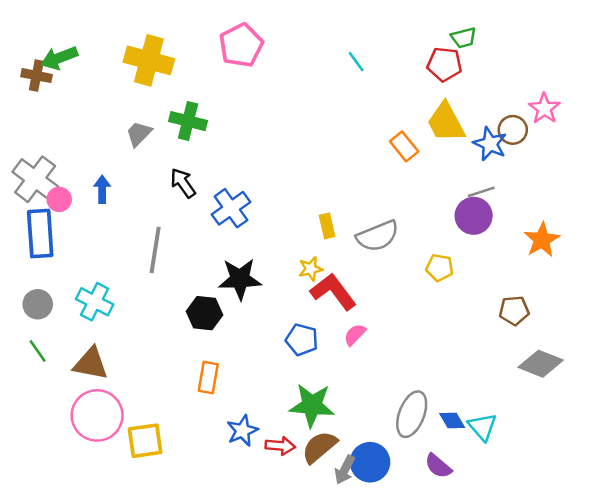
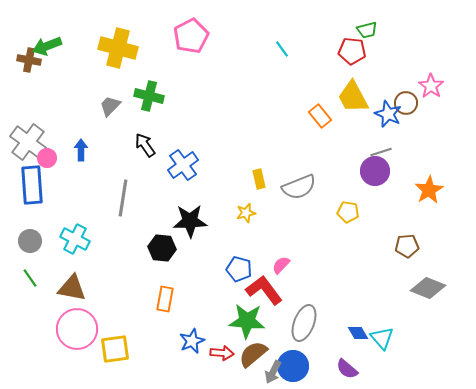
red L-shape: (333, 292) -> (264, 290), moved
gray ellipse: (412, 414) -> (304, 323), moved

